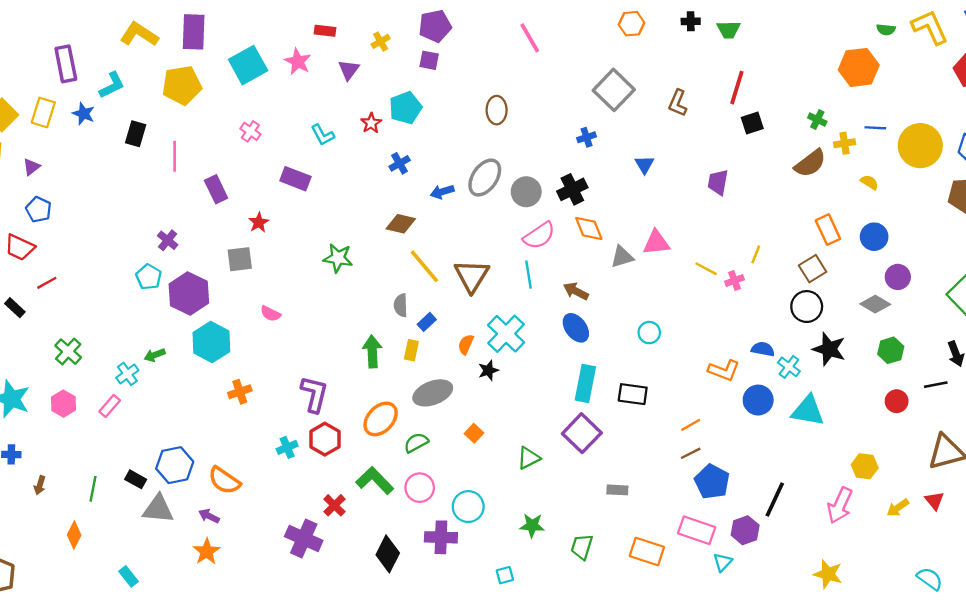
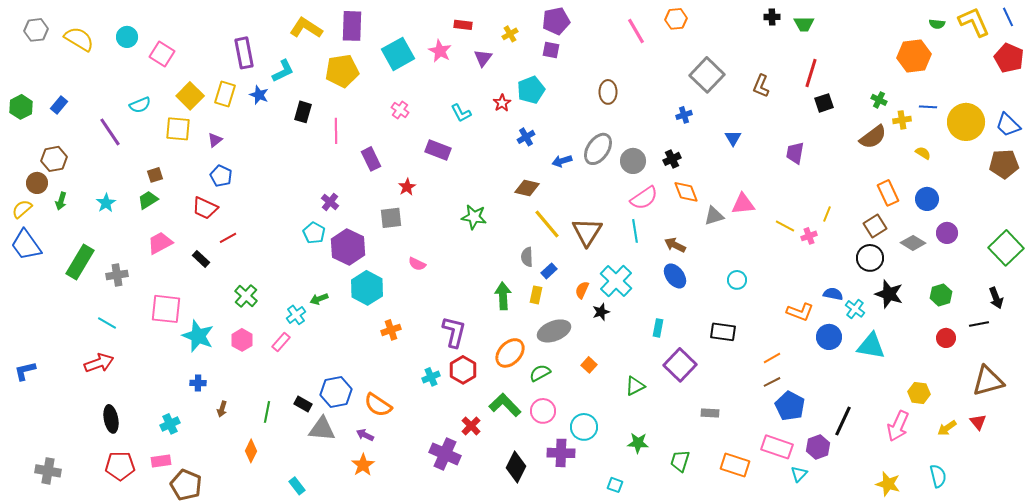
orange hexagon: (632, 24) -> (676, 19), moved
black cross: (572, 189) -> (672, 159), size x0.7
gray diamond: (875, 304) -> (913, 243), moved
cyan rectangle: (585, 383) -> (658, 328), moved, size x0.6
cyan square: (505, 575) -> (615, 485), turned 35
cyan semicircle: (930, 579) -> (938, 476), moved, turned 40

